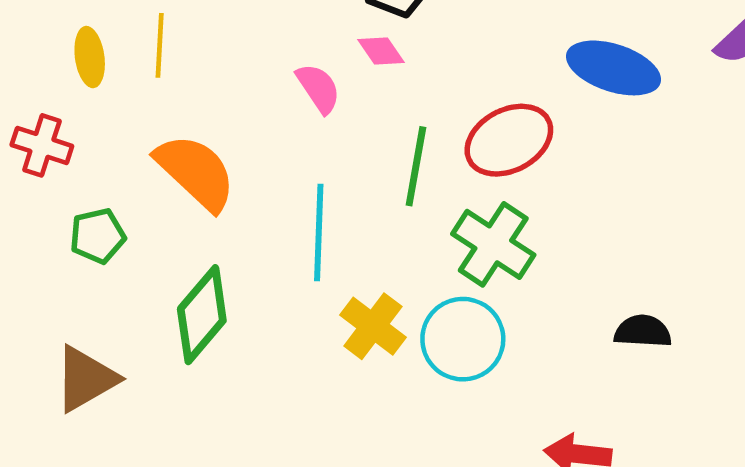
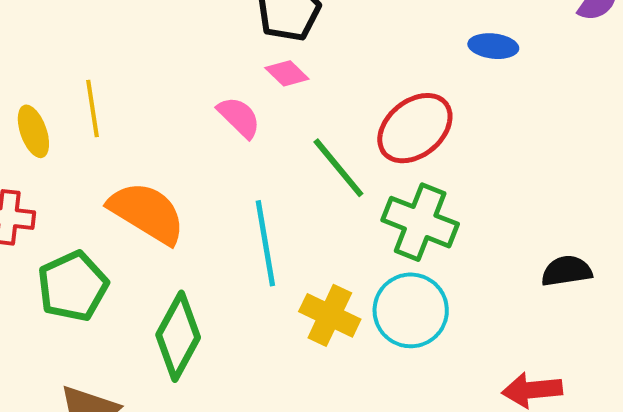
blue ellipse: (613, 68) -> (493, 46), size x0.6
green line: (416, 166) -> (338, 168), turned -38
green pentagon: (98, 236) -> (73, 286), size x1.4

